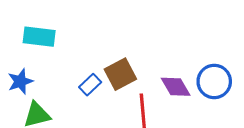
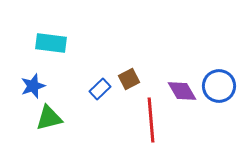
brown square: (120, 74) -> (129, 79), size x0.7

